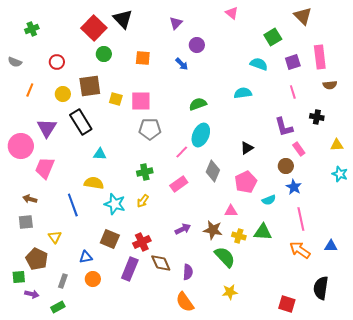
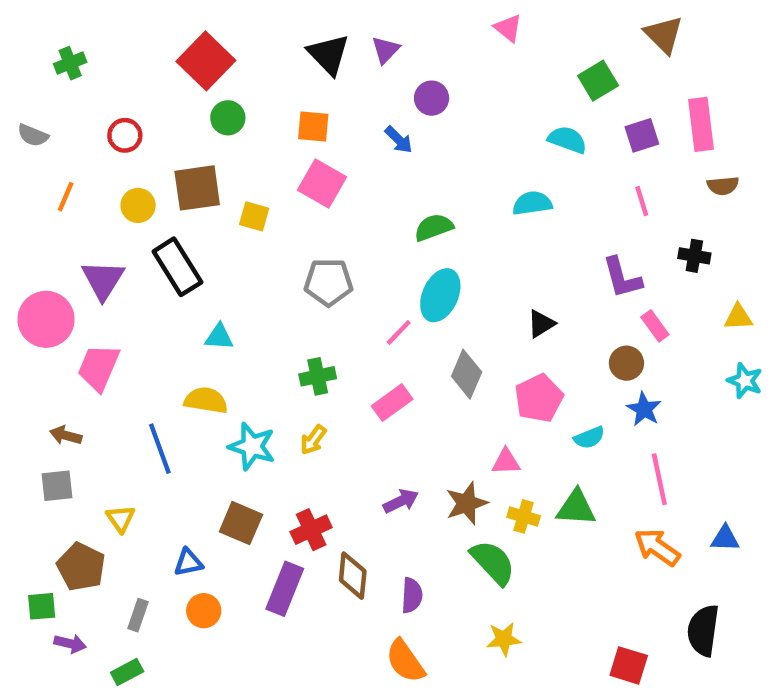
black triangle: (123, 19) -> (329, 54), moved
pink square: (141, 101) -> (322, 184), moved, turned 30
brown star: (213, 230) -> (467, 503), turned -30
brown diamond: (161, 263) -> (353, 576), turned 30

